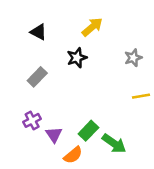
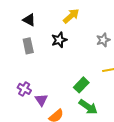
gray rectangle: (37, 77) -> (28, 46), moved, turned -56
purple cross: (32, 120) -> (24, 89), turned -32
green rectangle: (88, 131) -> (81, 85), moved

